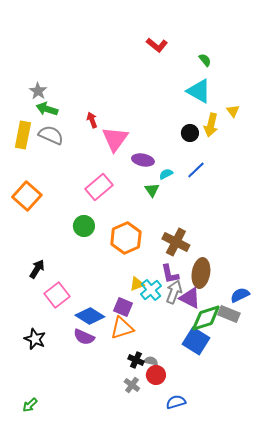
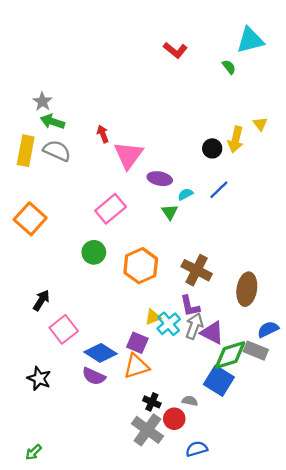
cyan triangle: (199, 91) -> (250, 40), moved, turned -44
brown ellipse: (201, 273) -> (247, 289), moved
gray semicircle: (151, 361) -> (190, 401), moved
gray cross: (132, 385) -> (147, 430), size x1.8

